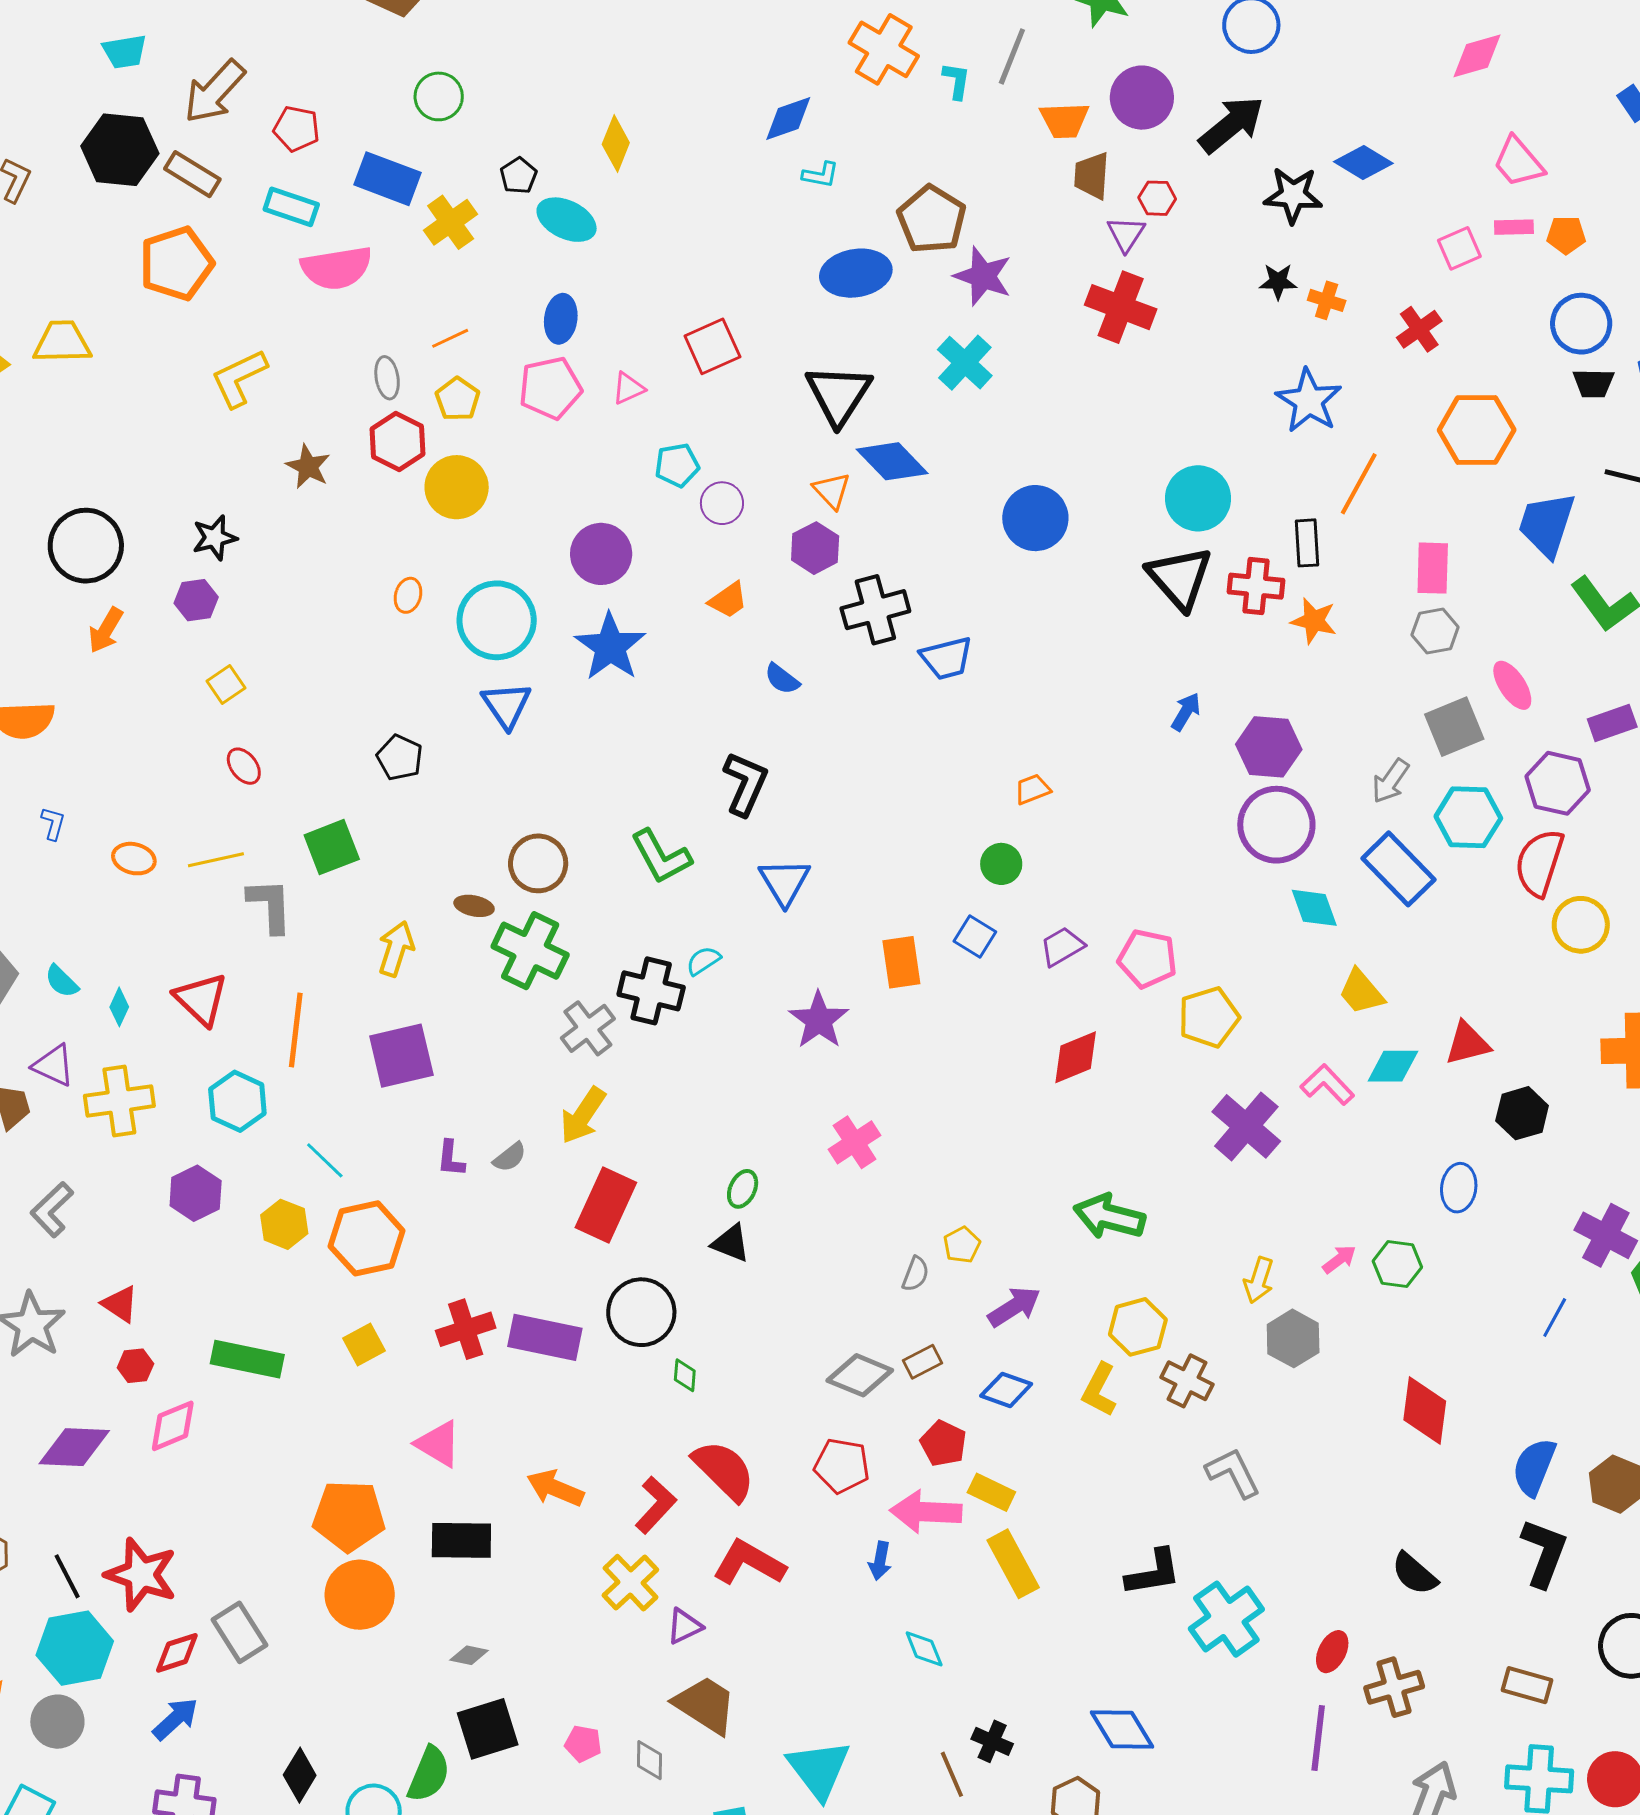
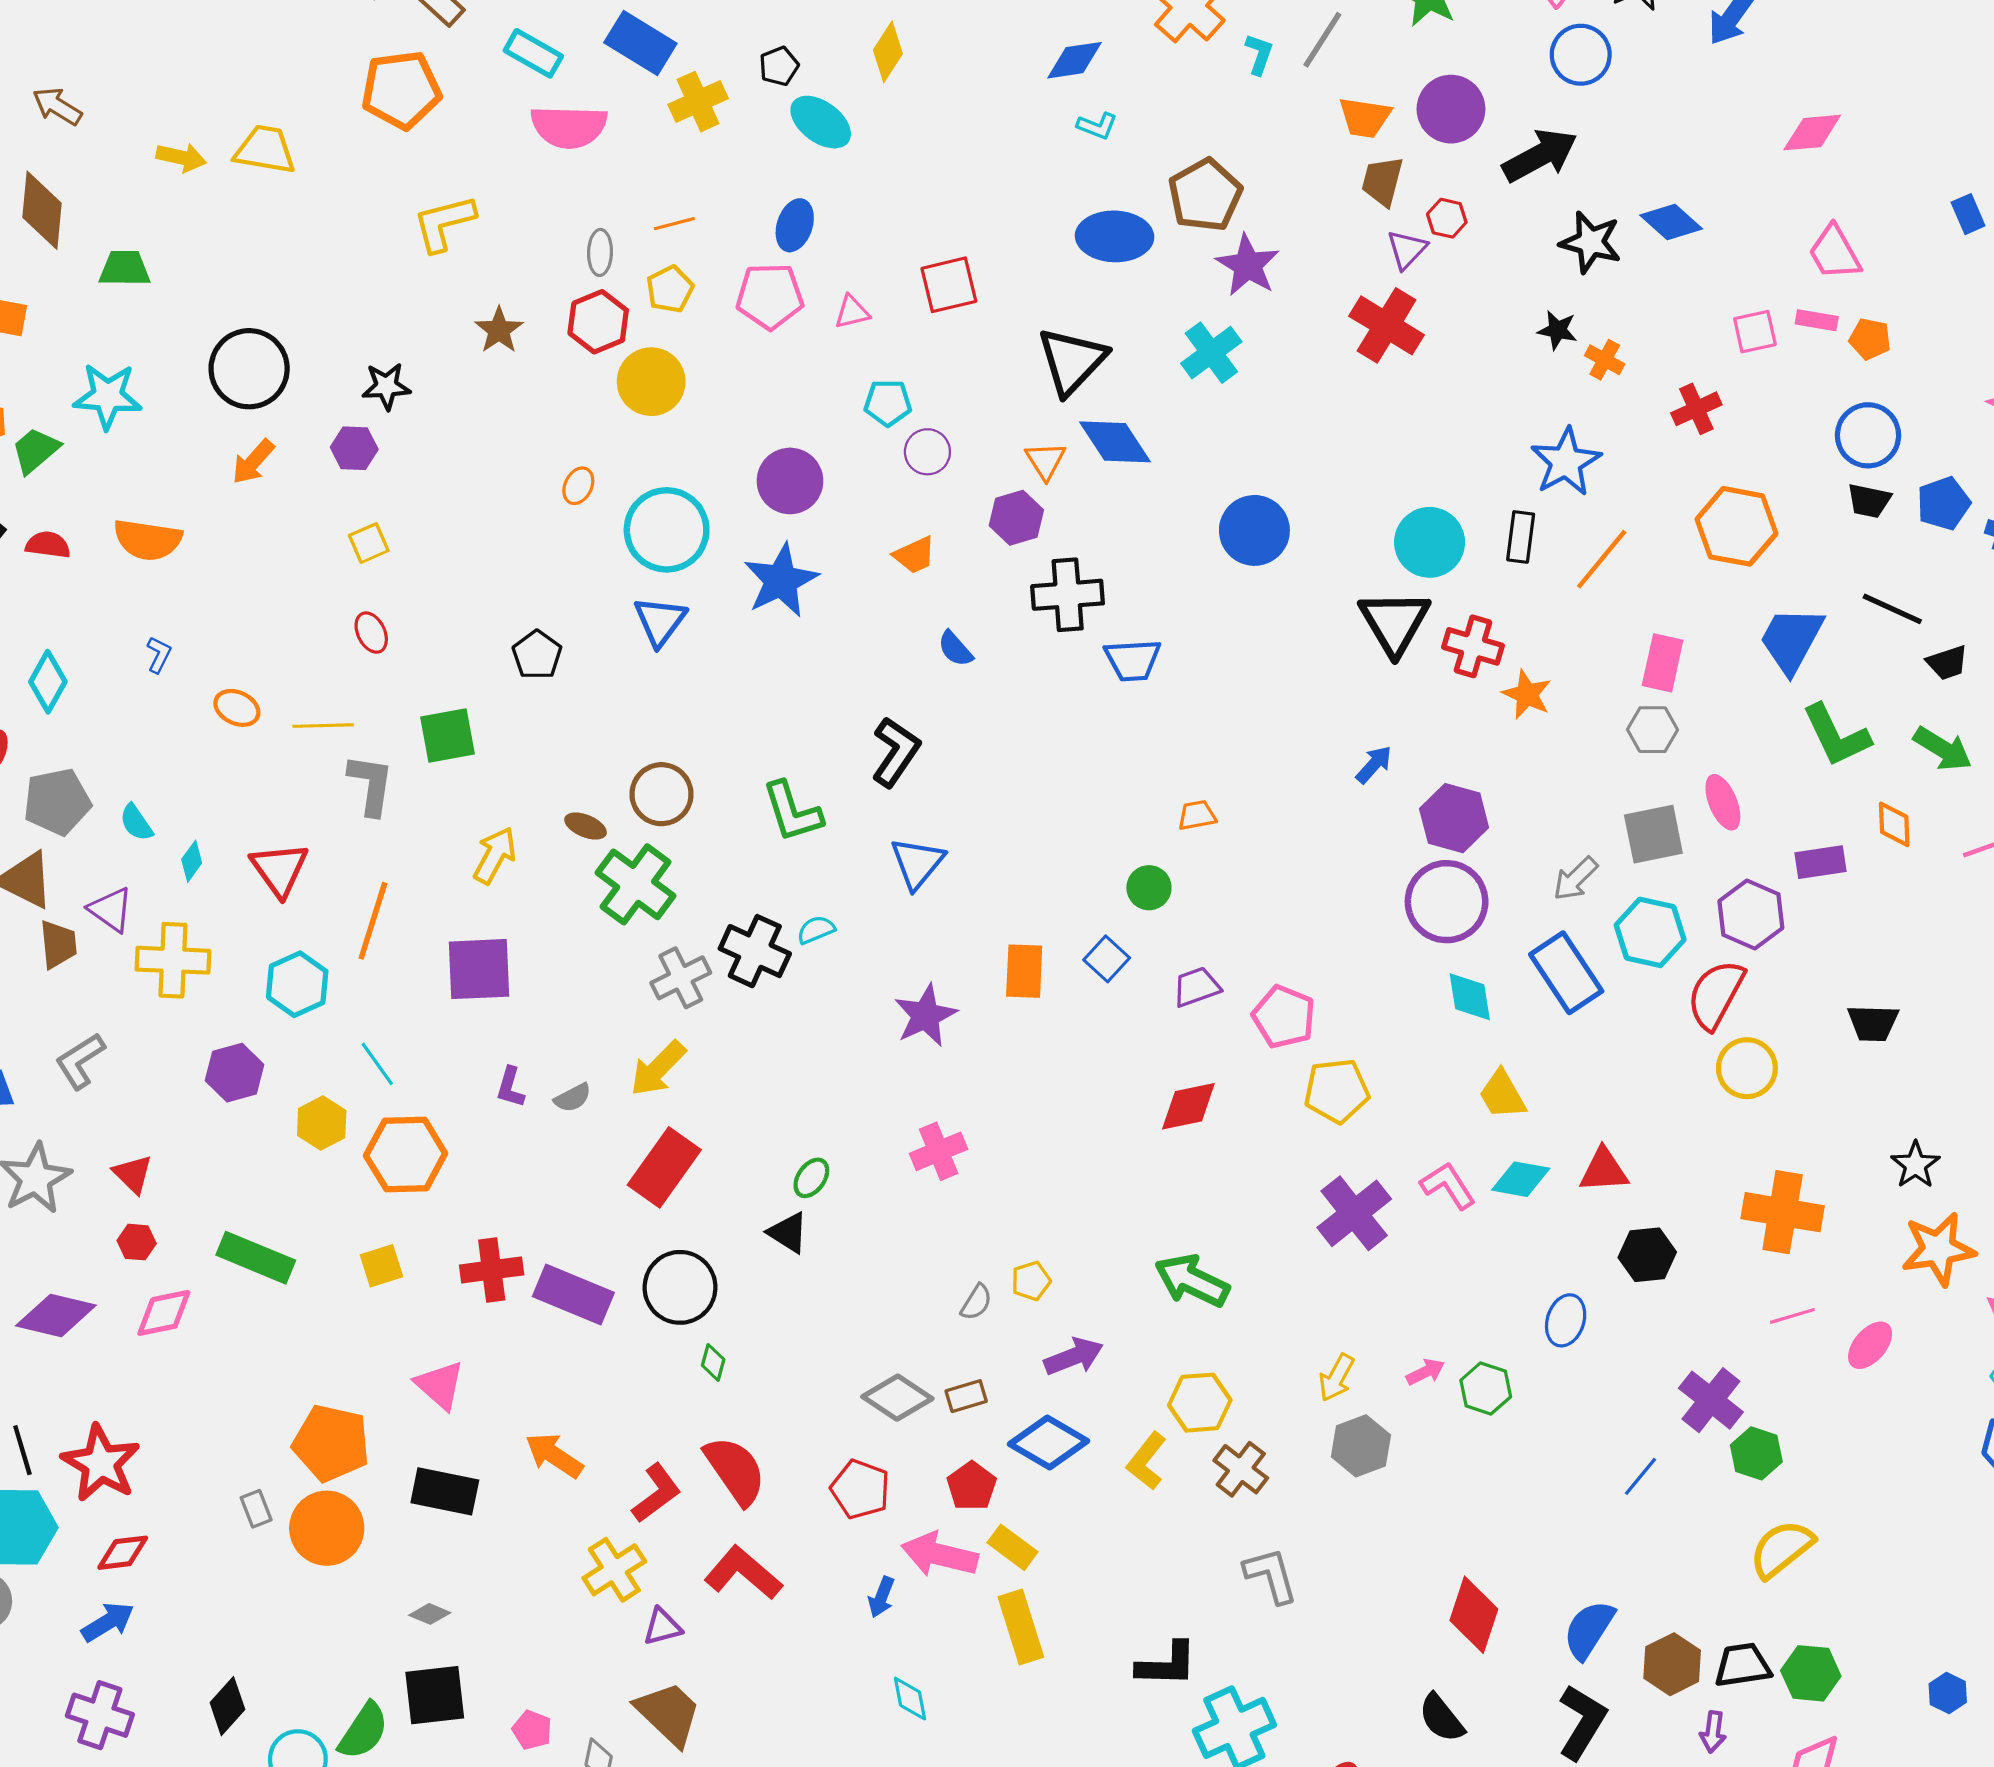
black rectangle: (1307, 543) -> (1521, 537), moved
blue diamond: (1006, 1390) -> (1049, 1442), size x1.4
red diamond: (1425, 1410) -> (1474, 1615), moved
gray rectangle: (239, 1632) -> (256, 1509), moved, size x0.6

